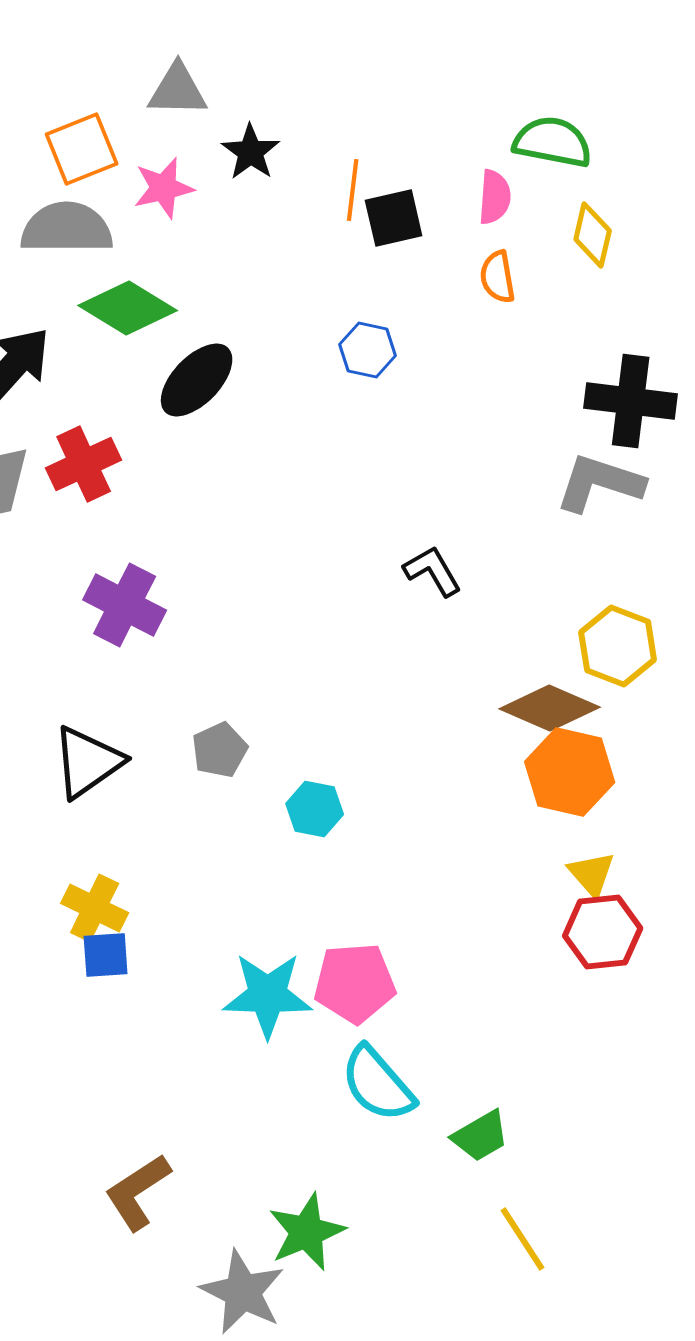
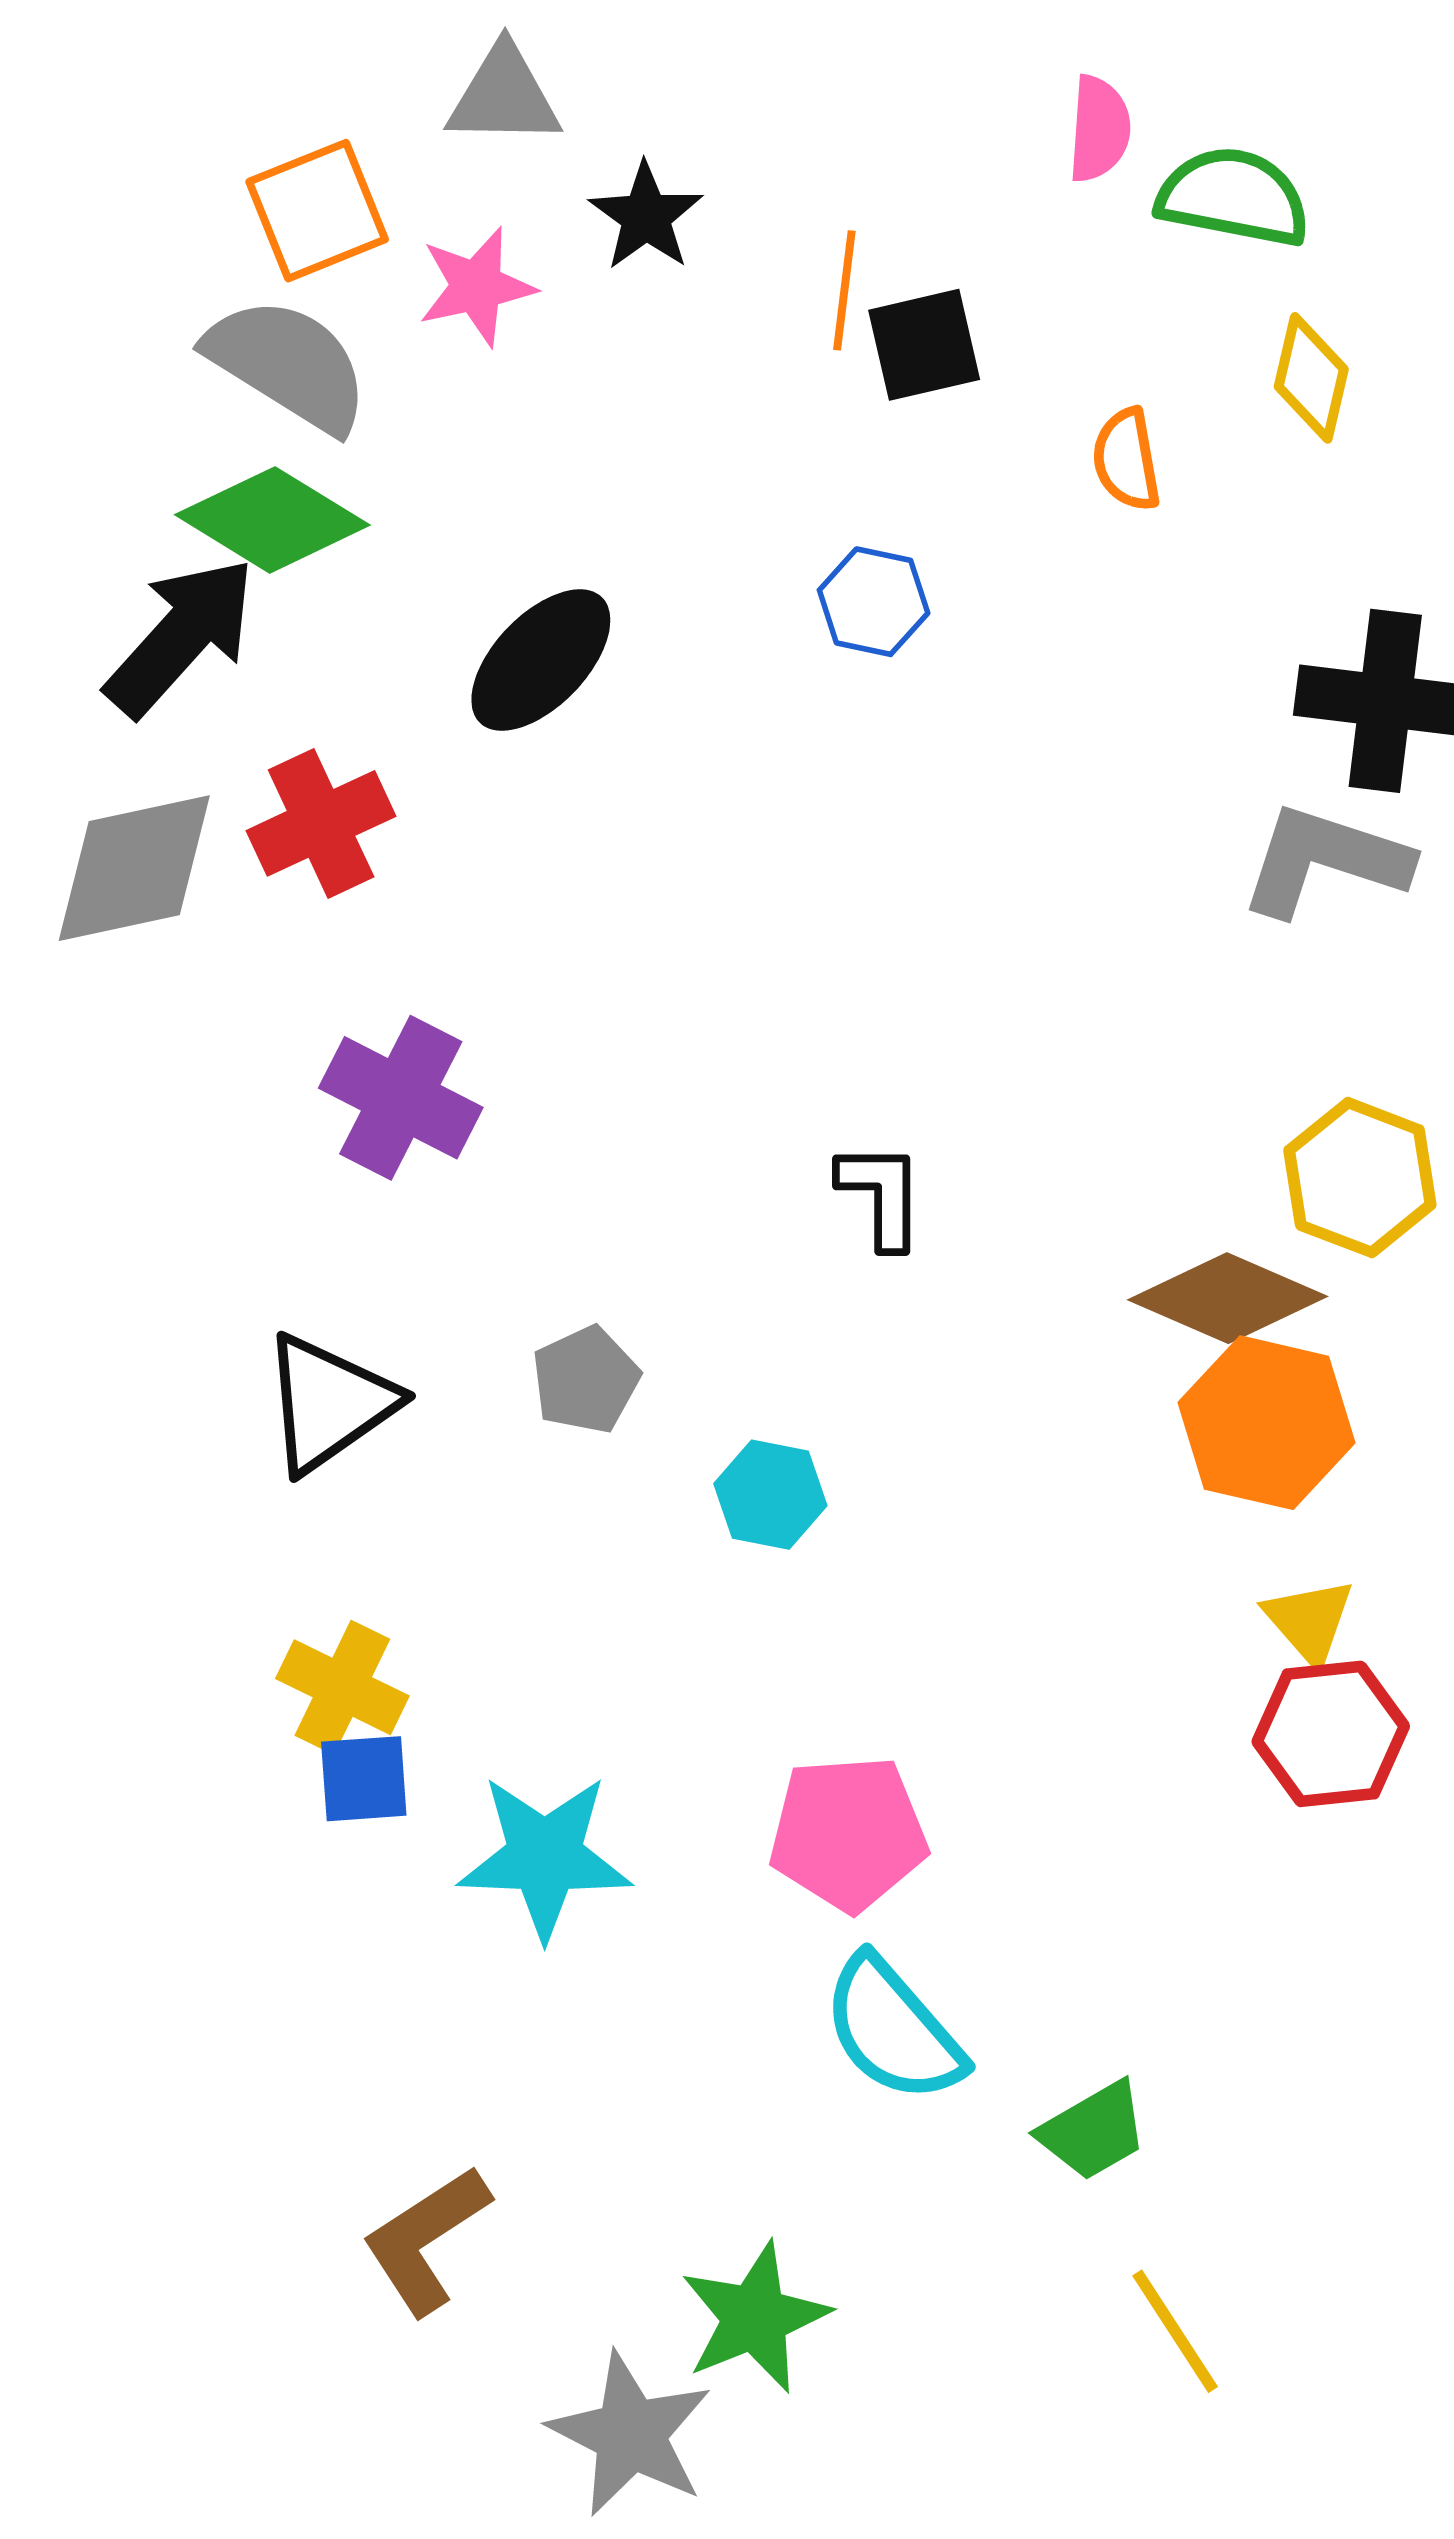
pink semicircle: (495, 197) -> (1099, 129), moved
gray semicircle: (67, 228) -> (288, 364), turned 32
green diamond: (128, 308) -> (272, 520), moved
black L-shape: (433, 571) -> (881, 1195), moved, turned 30
cyan star: (268, 995) -> (545, 1856), moved

